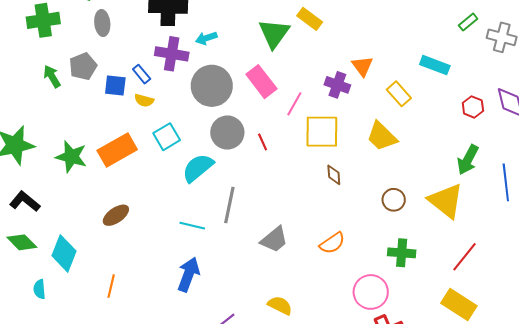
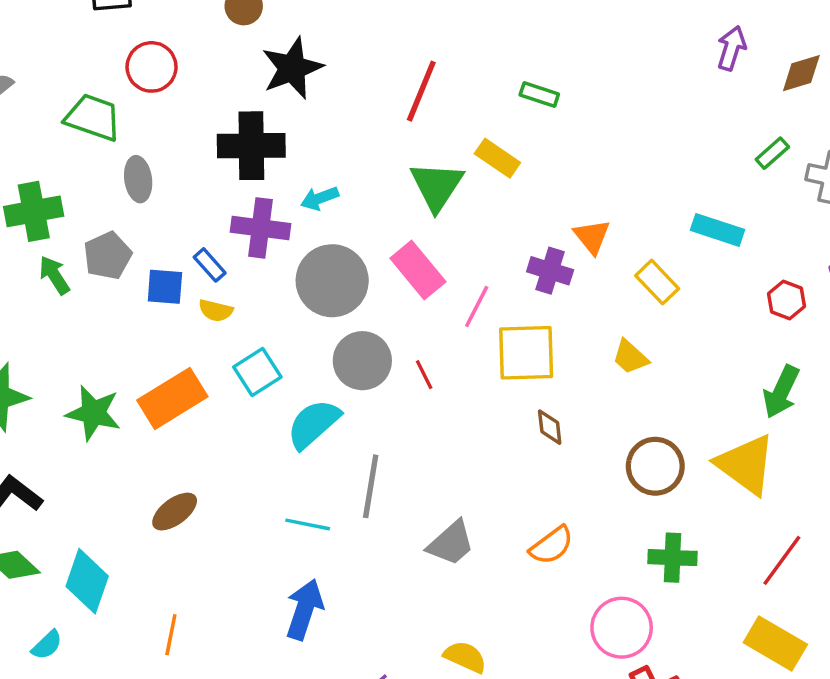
green cross: (43, 20) -> (34, 211), moved
yellow trapezoid: (382, 136) -> (630, 357), size x0.7
brown circle: (394, 200) -> (655, 466), size x1.4
cyan semicircle: (39, 289) -> (47, 645), turned -126

